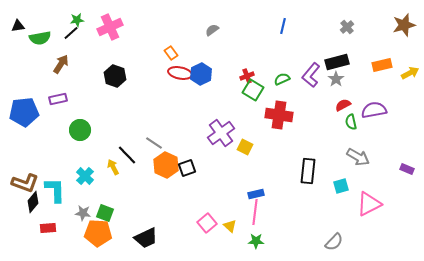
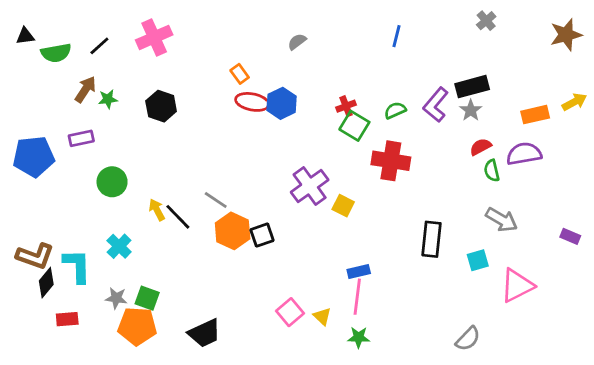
green star: (77, 20) -> (108, 99), moved
gray cross: (347, 27) -> (486, 21), moved
orange rectangle: (382, 65) -> (535, 115), moved
yellow arrow: (113, 167) -> (157, 210), moved

